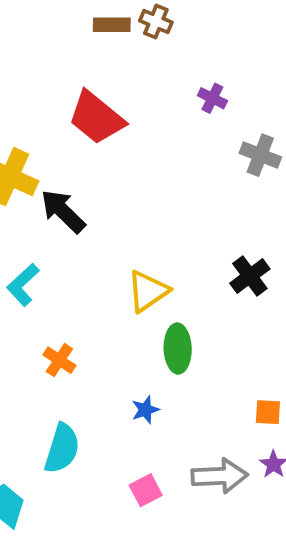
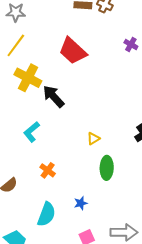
yellow triangle: (148, 291) -> (93, 138), size x0.6
blue star: (145, 410) -> (81, 203), moved

